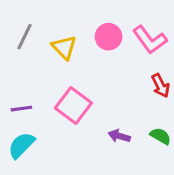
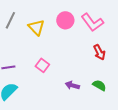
pink square: (73, 105) -> (42, 65), size x0.6

